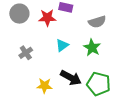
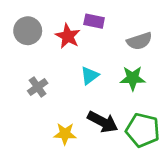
red star: (47, 18) -> (68, 36), turned 30
green star: (92, 48) -> (133, 78), turned -30

